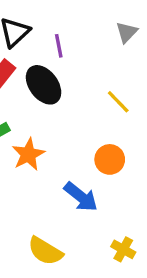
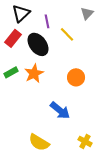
yellow line: (118, 102) -> (67, 34), moved
orange star: (28, 154) -> (34, 73), moved
orange circle: (110, 159) -> (76, 77), moved

